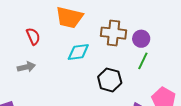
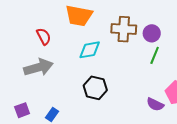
gray arrow: (26, 67) -> (38, 67), size x1.6
black hexagon: (110, 80) -> (95, 88), moved

